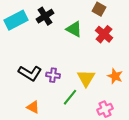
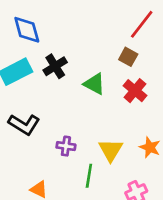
black L-shape: (30, 73) -> (24, 124), moved
green line: (70, 97) -> (89, 176), turned -30

